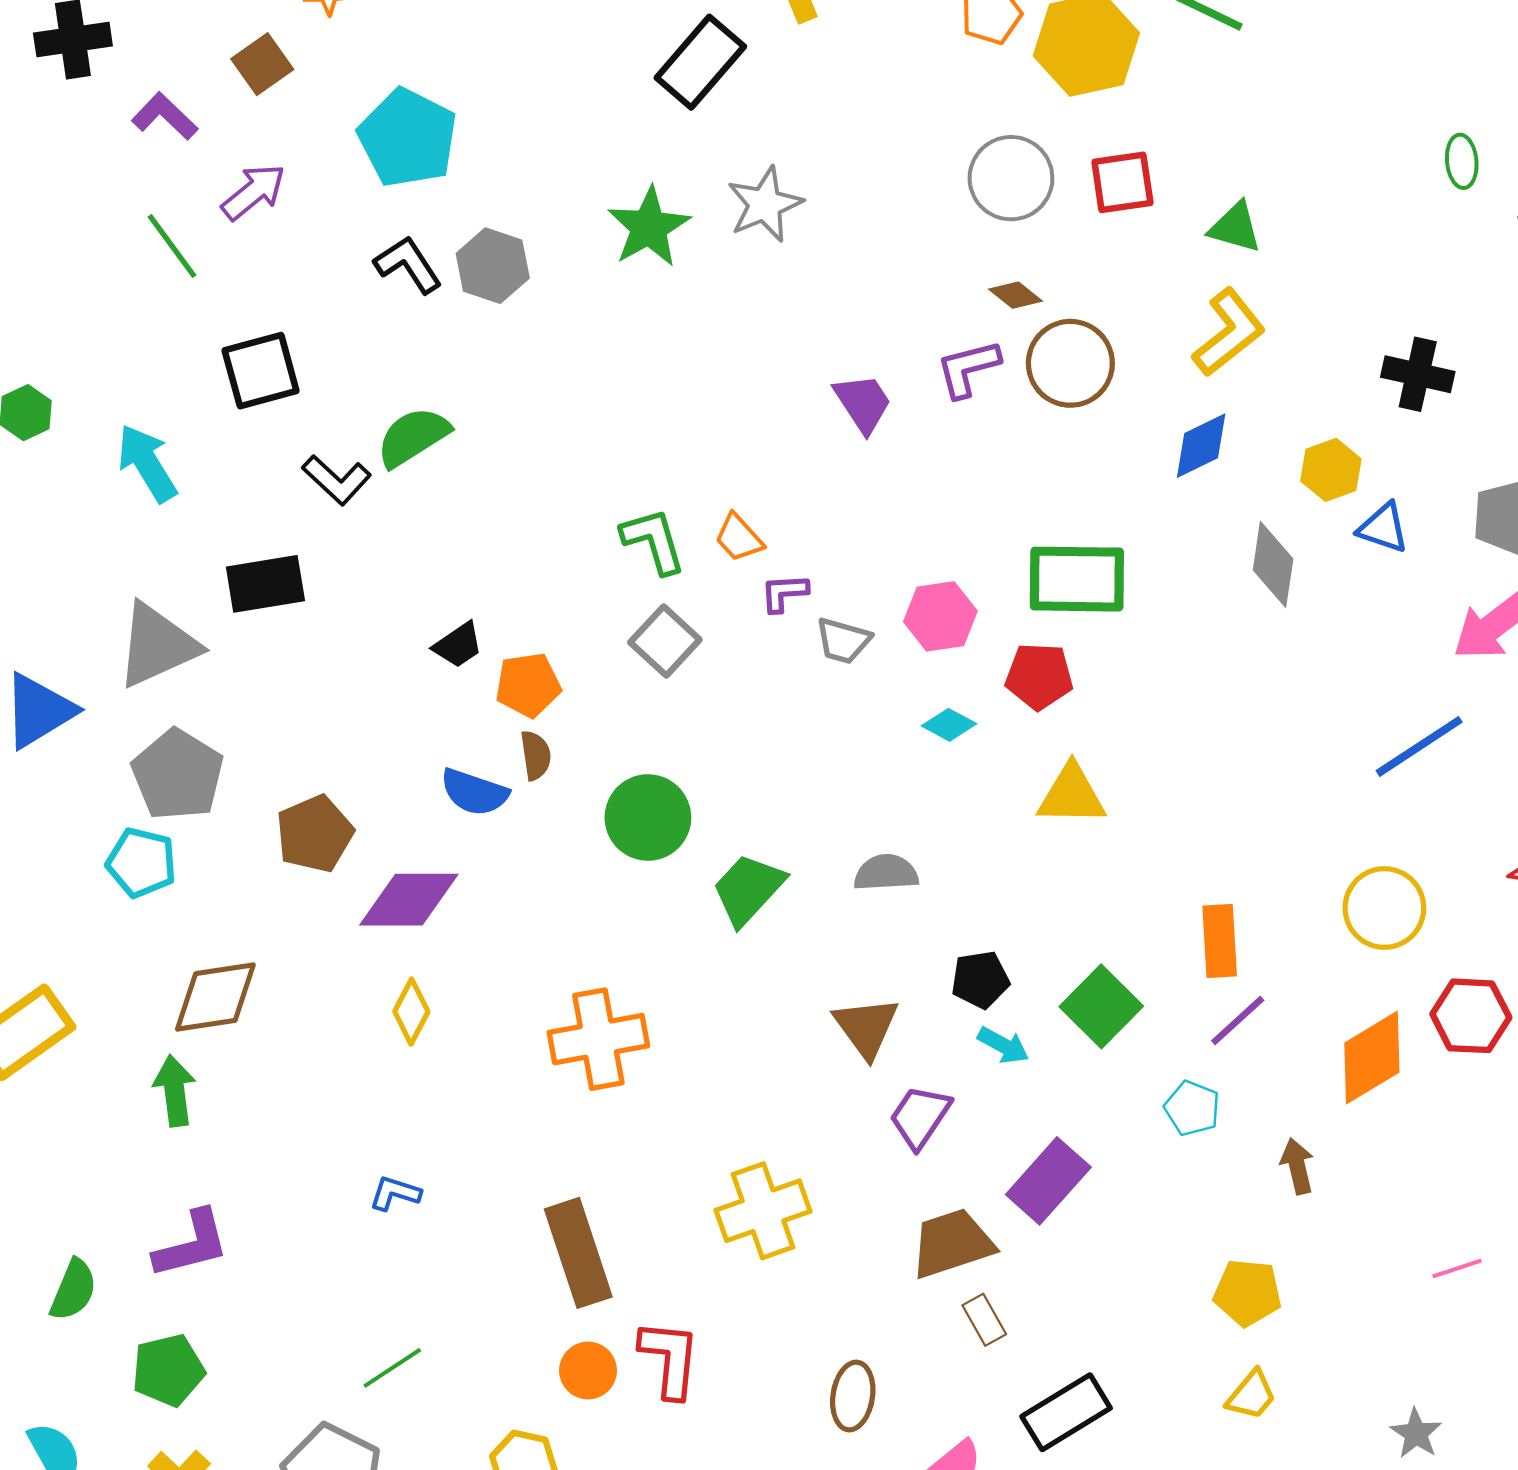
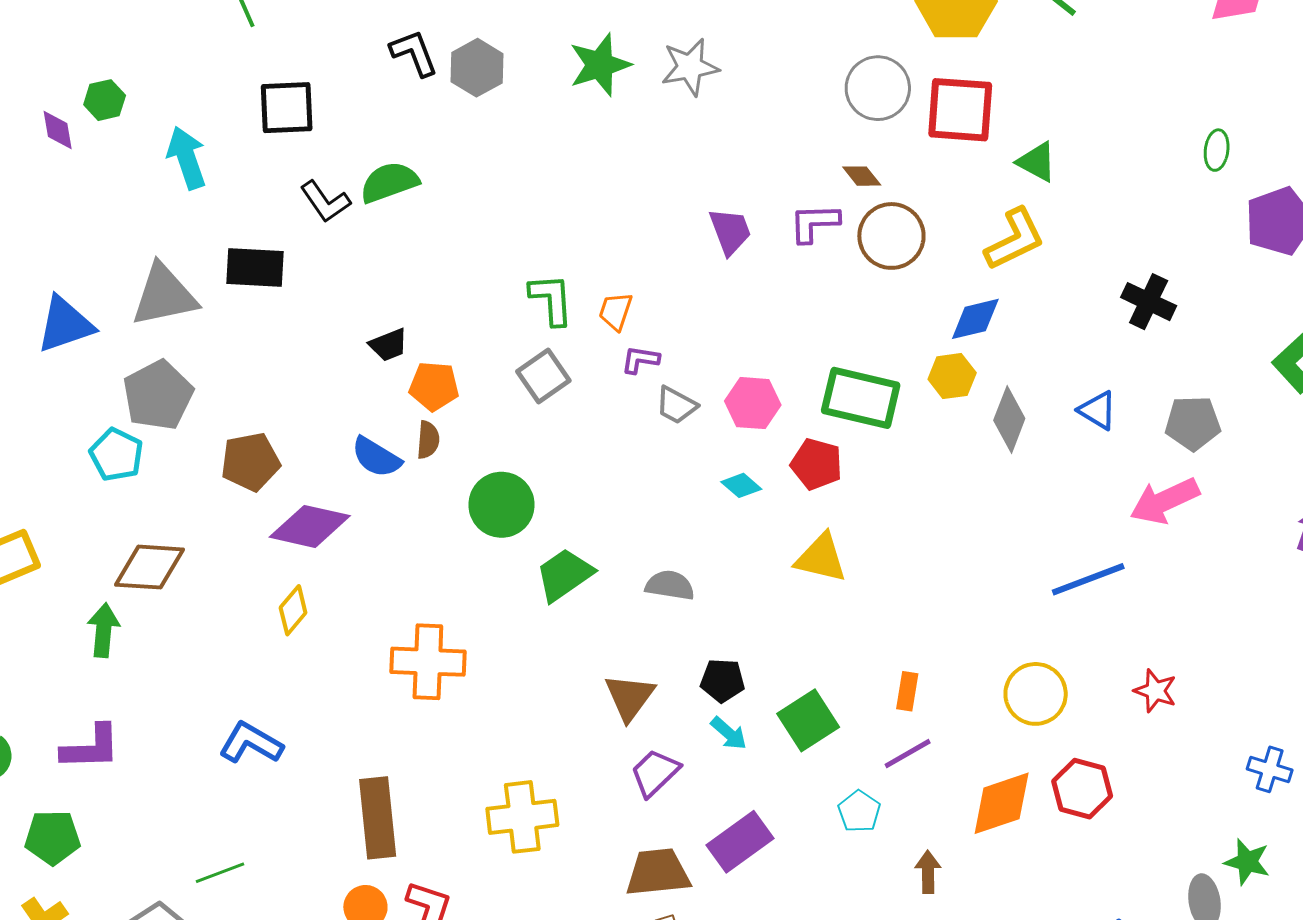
red square: (1122, 182) -> (960, 110), size x1.4
yellow hexagon: (1331, 470) -> (952, 376), moved
orange trapezoid: (739, 538) -> (616, 311), turned 48
orange rectangle: (1220, 941) -> (907, 691), size x0.7
blue L-shape: (395, 1193) -> (251, 743), size x1.6

